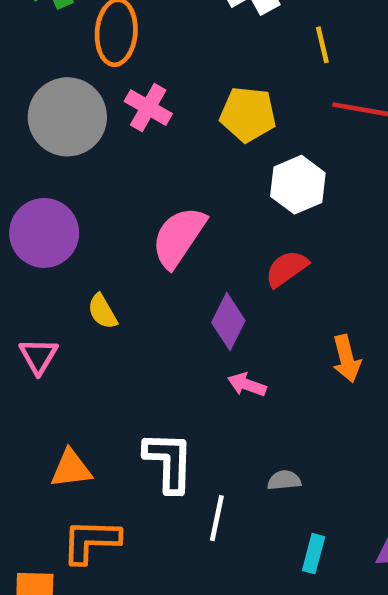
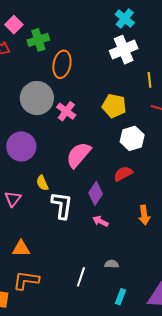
pink cross: (148, 108) -> (66, 111), moved
white L-shape: (169, 462) -> (62, 205), moved

